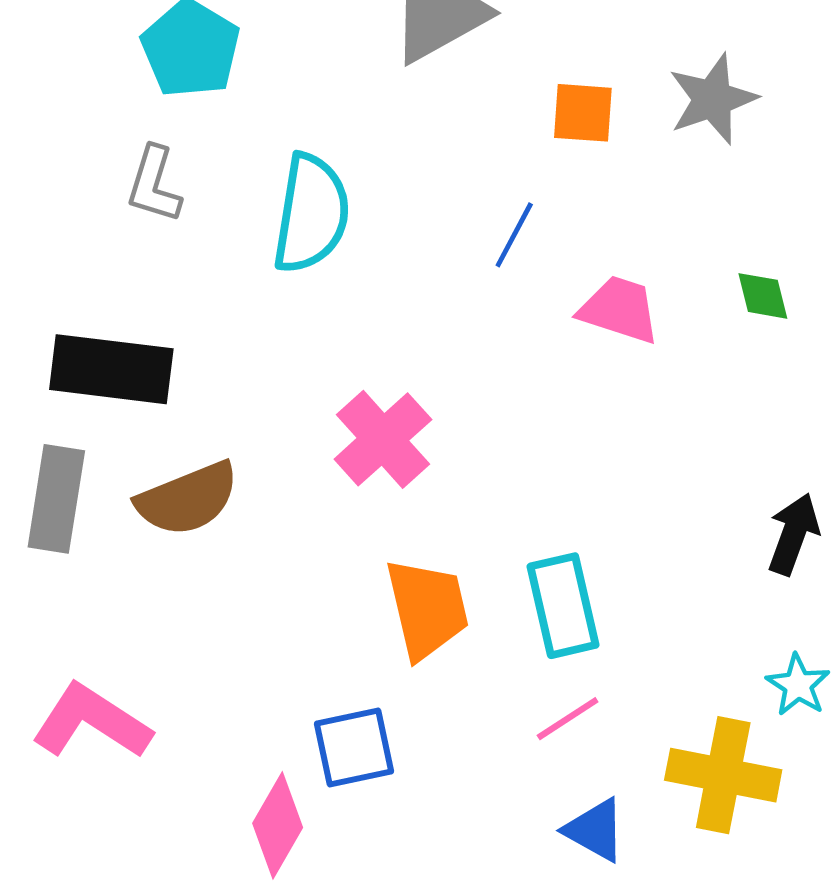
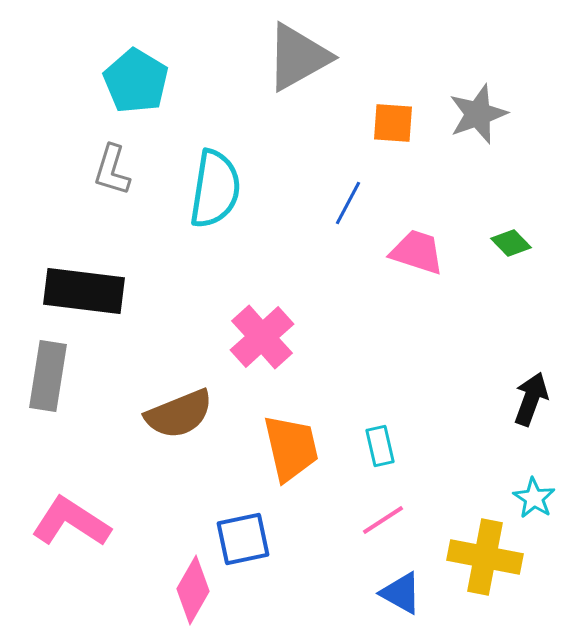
green diamond: (763, 296) -> (511, 243), turned -30
brown semicircle: (188, 499) -> (179, 414), moved
cyan rectangle: (563, 606) -> (380, 446), size x0.6

